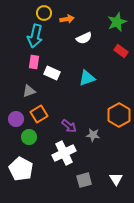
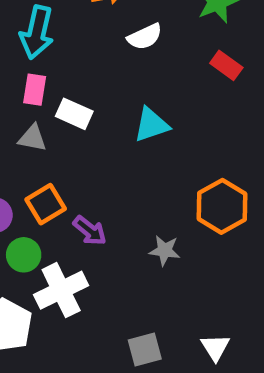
gray triangle: (29, 91) -> (32, 138), moved, turned 32
purple arrow: (69, 126) -> (90, 231), moved
white cross: (64, 153) -> (61, 290), moved

